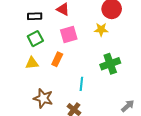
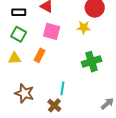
pink square: (69, 35) -> (52, 31), turned 30
green square: (35, 39) -> (19, 34), turned -35
cyan line: (81, 84) -> (62, 88), moved

